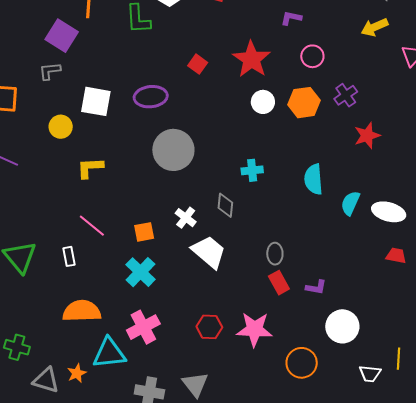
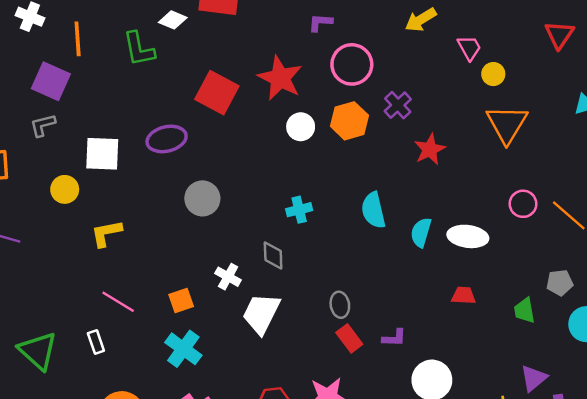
pink circle: (312, 56) -> (352, 64), size x1.5
red square: (198, 64) -> (217, 93), size x1.8
gray circle: (173, 150) -> (202, 198), size x0.7
white trapezoid: (209, 252) -> (261, 313), turned -96
red trapezoid: (396, 256) -> (463, 296), moved

